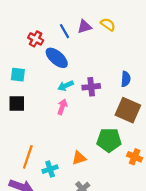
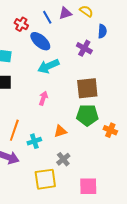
blue semicircle: (126, 79) -> (102, 31), moved
cyan arrow: (66, 86) -> (48, 66), size x1.5
purple cross: (91, 87) -> (84, 48), moved, turned 35
pink arrow: (62, 107) -> (43, 98), moved
brown square: (128, 110) -> (87, 88), moved, turned -30

